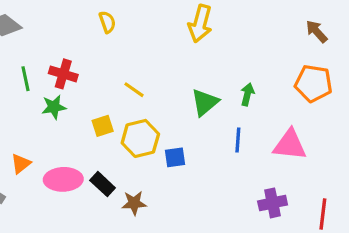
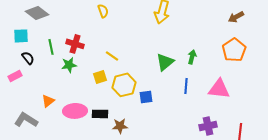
brown arrow: (317, 31) -> (236, 17), turned -77
orange pentagon: (313, 83) -> (234, 50), turned 30
yellow line: (134, 90) -> (112, 56), moved
black rectangle: (103, 184) -> (100, 114), turned -42

